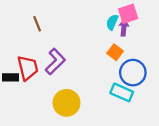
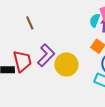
yellow circle: (66, 103) -> (66, 64), moved

